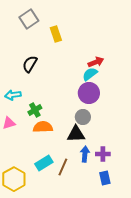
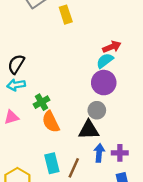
black semicircle: (30, 64) -> (16, 64), moved
orange semicircle: (43, 127) -> (51, 122), turned -114
cyan rectangle: (44, 163) -> (52, 163), turned -72

